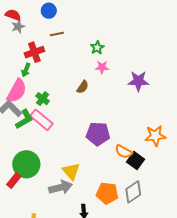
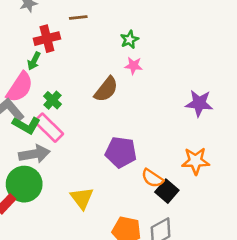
purple star: (138, 81) -> (199, 103), moved
brown semicircle: (83, 87) -> (106, 89), size x1.5
green L-shape: (24, 119) -> (26, 125), turned 55
gray arrow: (61, 187) -> (34, 154), moved

